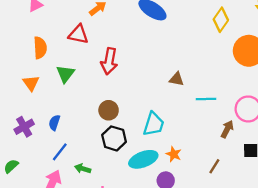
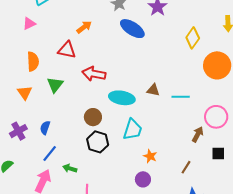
red arrow: (109, 61) -> (94, 74), turned 90
cyan line: (206, 99) -> (181, 97), moved
cyan ellipse: (143, 159) -> (122, 98), moved, turned 30

